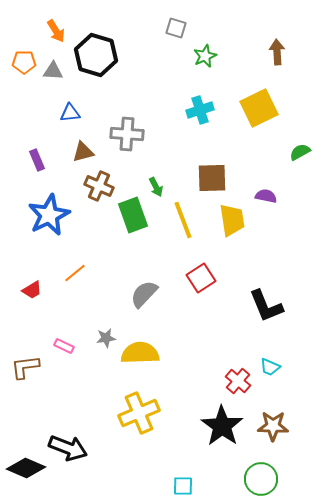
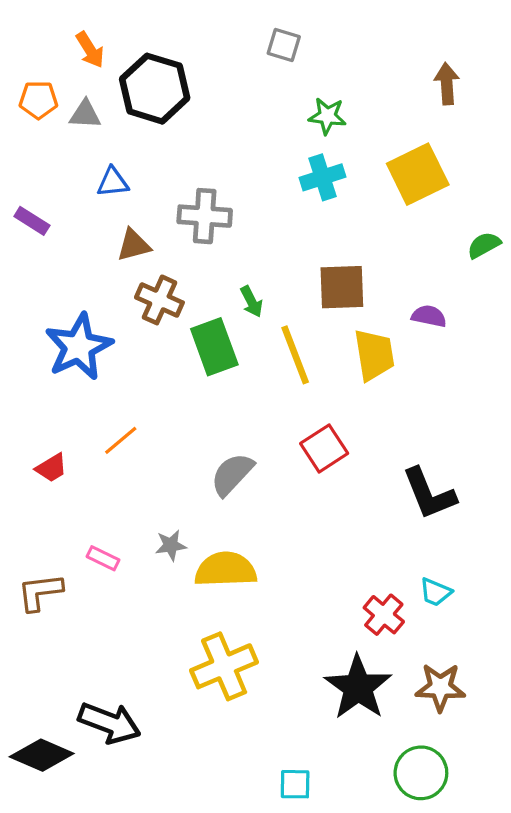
green star: (205, 56) -> (327, 116), moved, turned 30
purple rectangle: (37, 160) -> (32, 221), moved, turned -35

